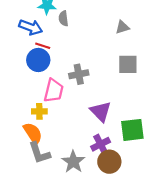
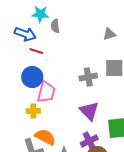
blue circle: (38, 60) -> (32, 77), moved
gray cross: (79, 74) -> (88, 77), moved
orange semicircle: (33, 133) -> (45, 137), moved, turned -30

